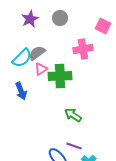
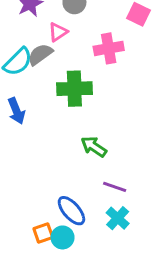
pink triangle: (41, 69) -> (58, 32), moved
purple line: (74, 146) -> (115, 187), moved

